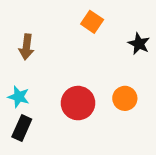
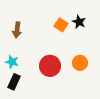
orange square: (92, 22) -> (61, 25), moved
black star: (139, 44) -> (79, 22), moved

